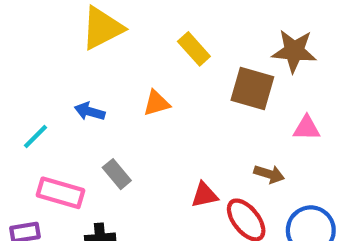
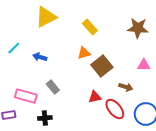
brown square: (252, 89) -> (102, 66), moved, turned 35
orange triangle: (156, 103) -> (84, 53), moved
cyan line: (35, 136) -> (14, 48), moved

